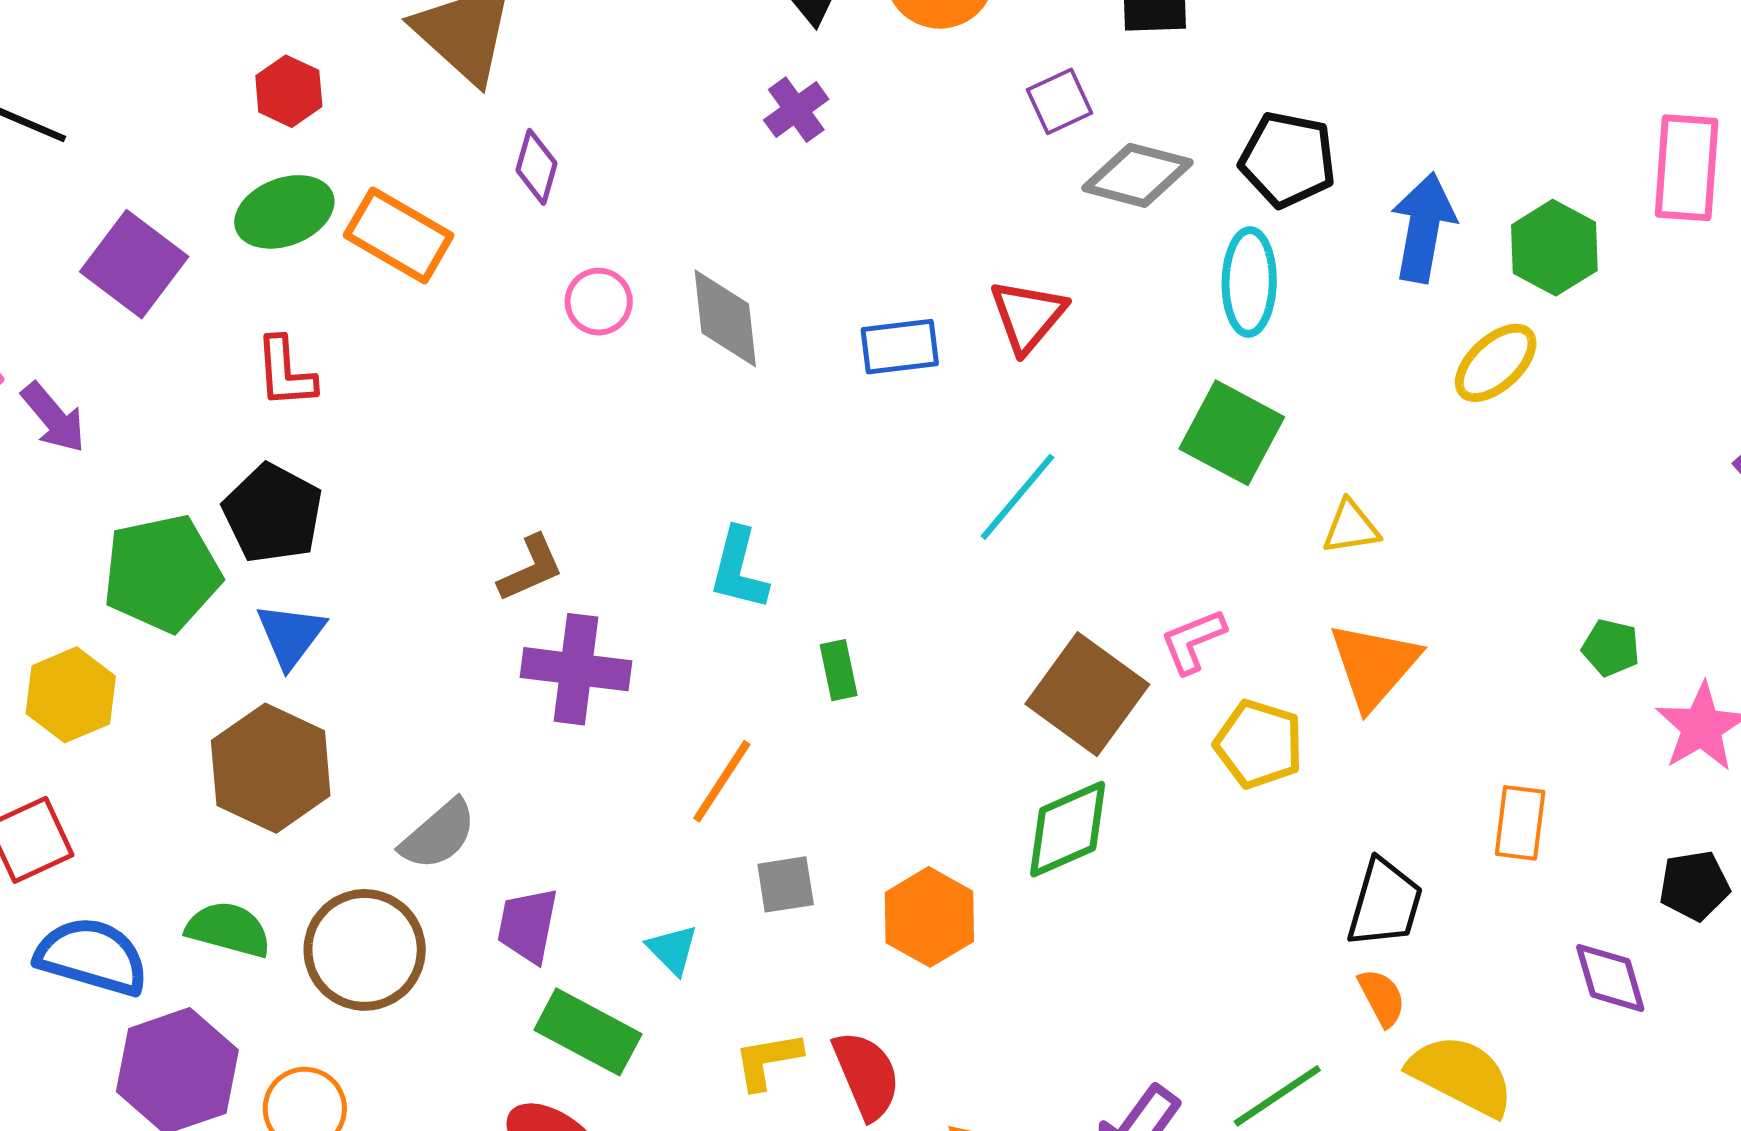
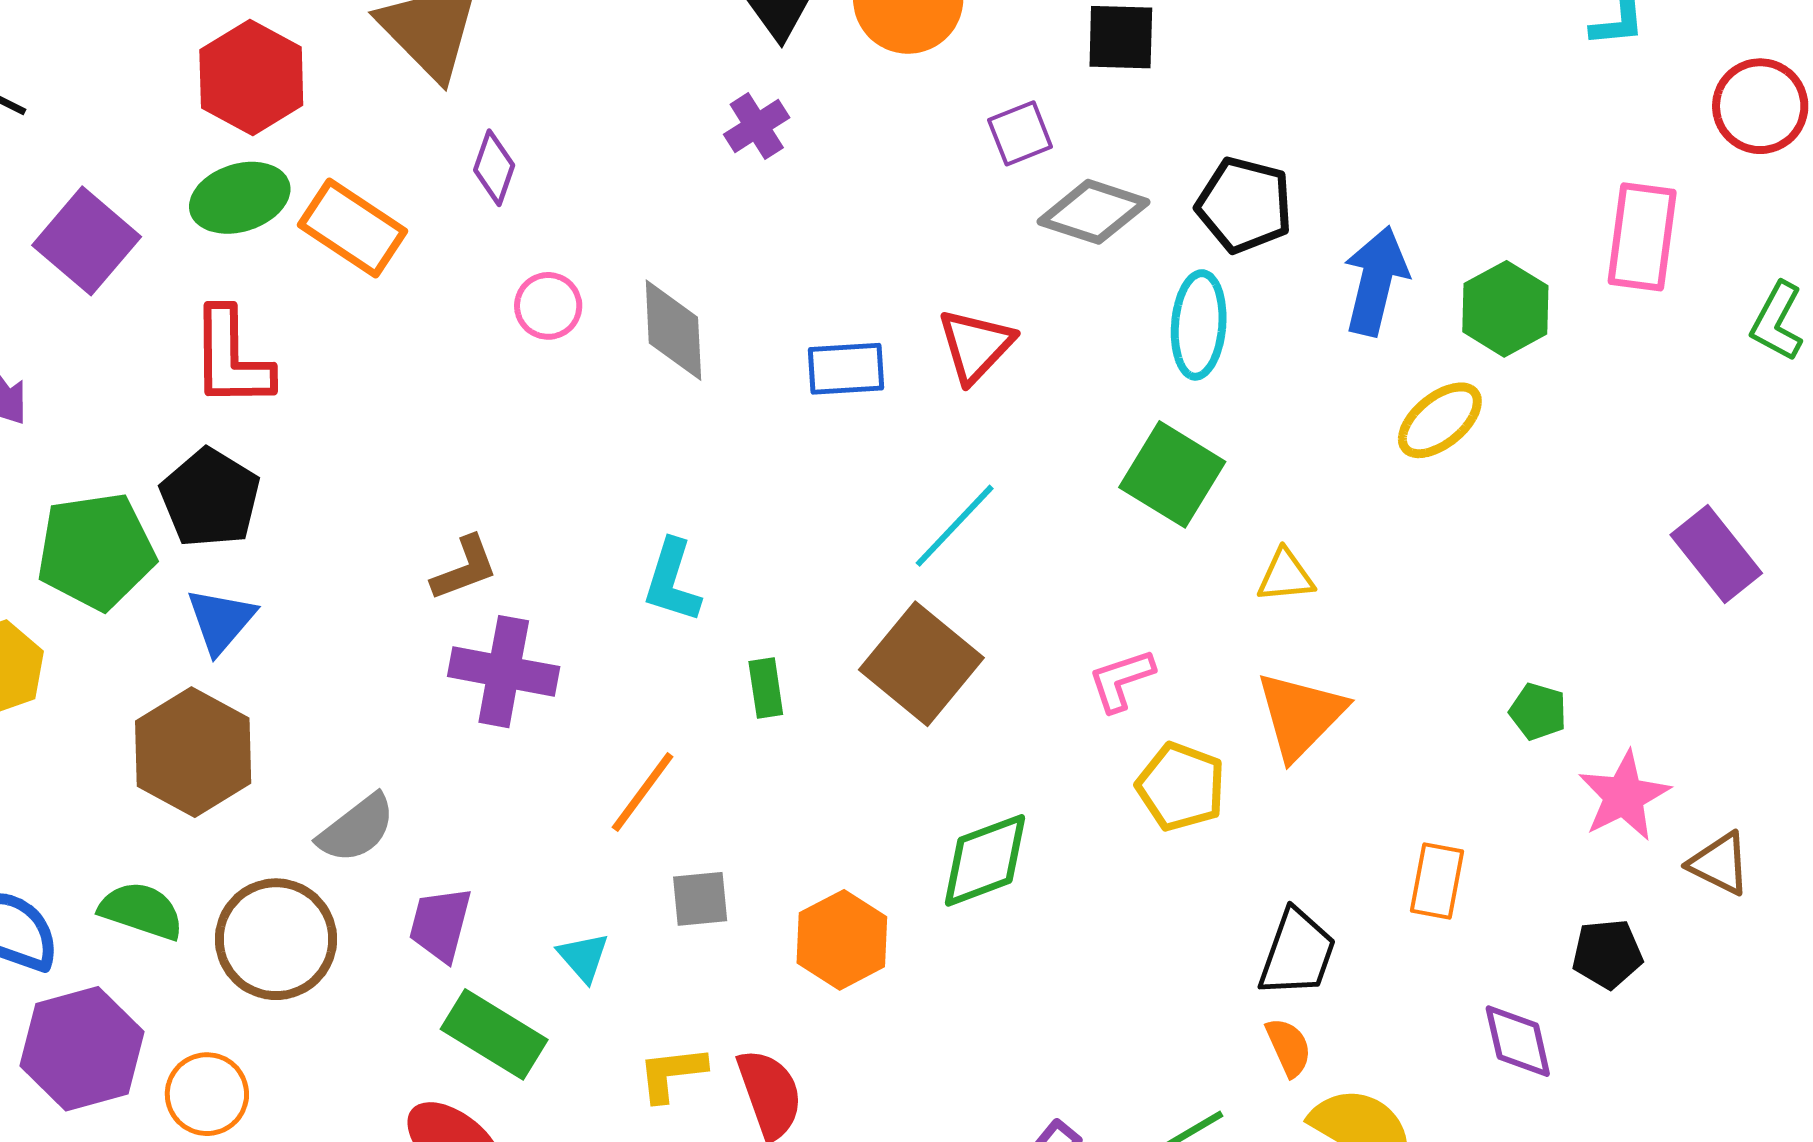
red hexagon: (289, 91) -> (251, 77), size x1.6
red L-shape: (285, 372) -> (231, 358), size x1.4
brown square: (1087, 694) -> (921, 664), moved

